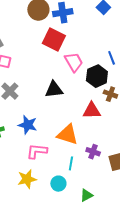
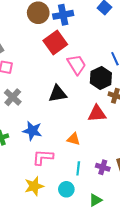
red square: (54, 39) -> (55, 43), turned 30
orange triangle: (68, 135) -> (73, 139), size x0.6
purple cross: (93, 152) -> (103, 167), moved

